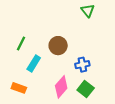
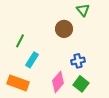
brown circle: (58, 46) -> (64, 29), moved
orange rectangle: (19, 88) -> (18, 83), size x1.5

